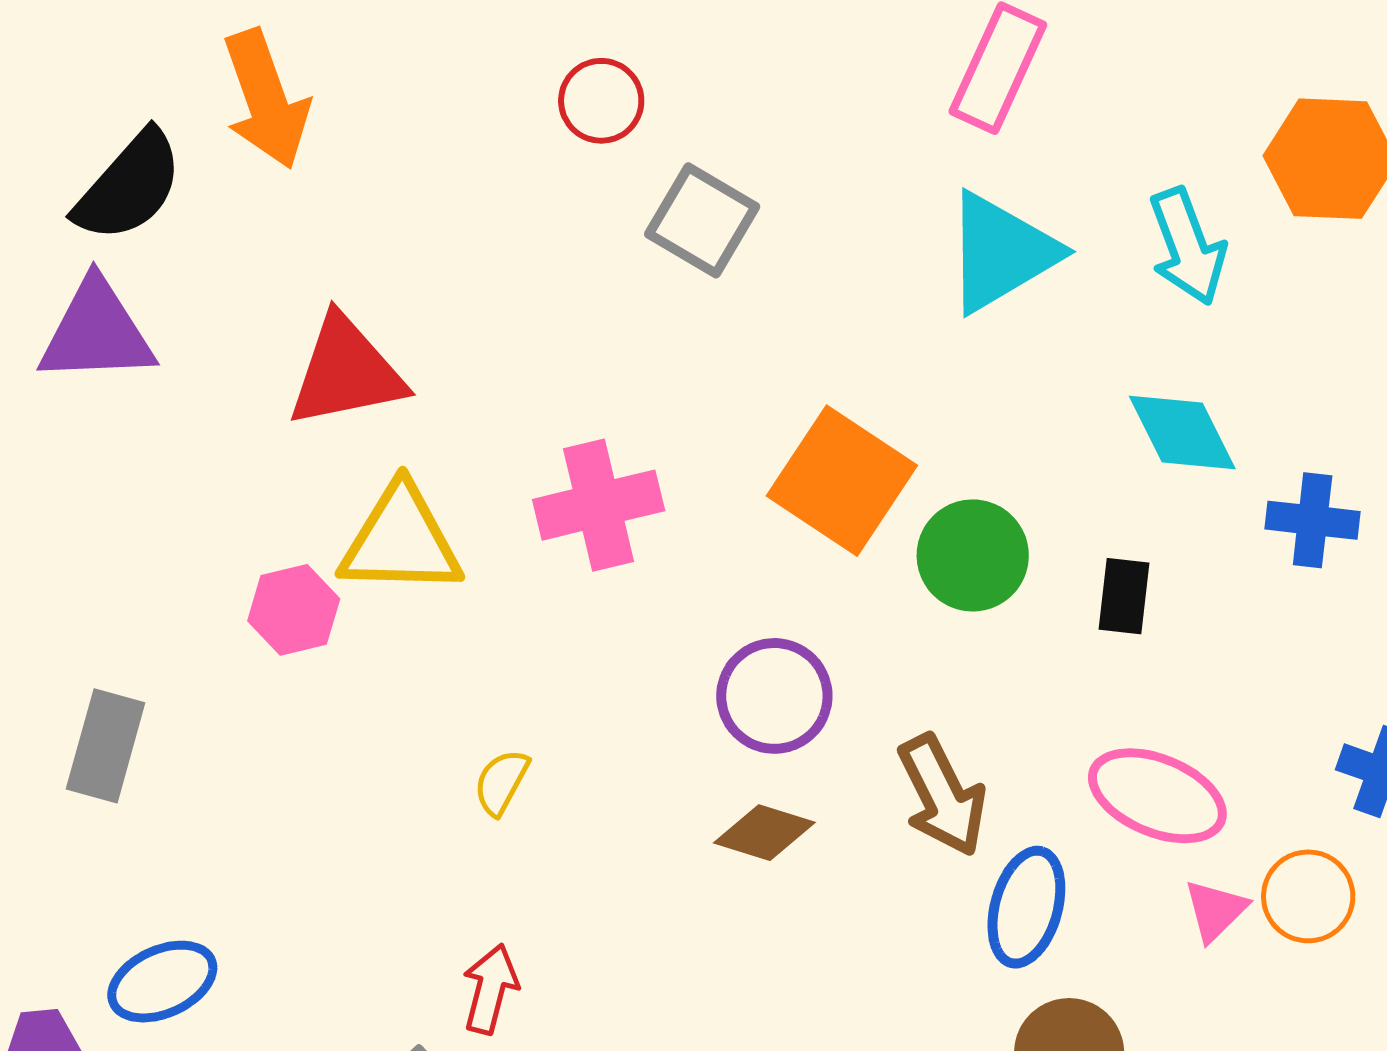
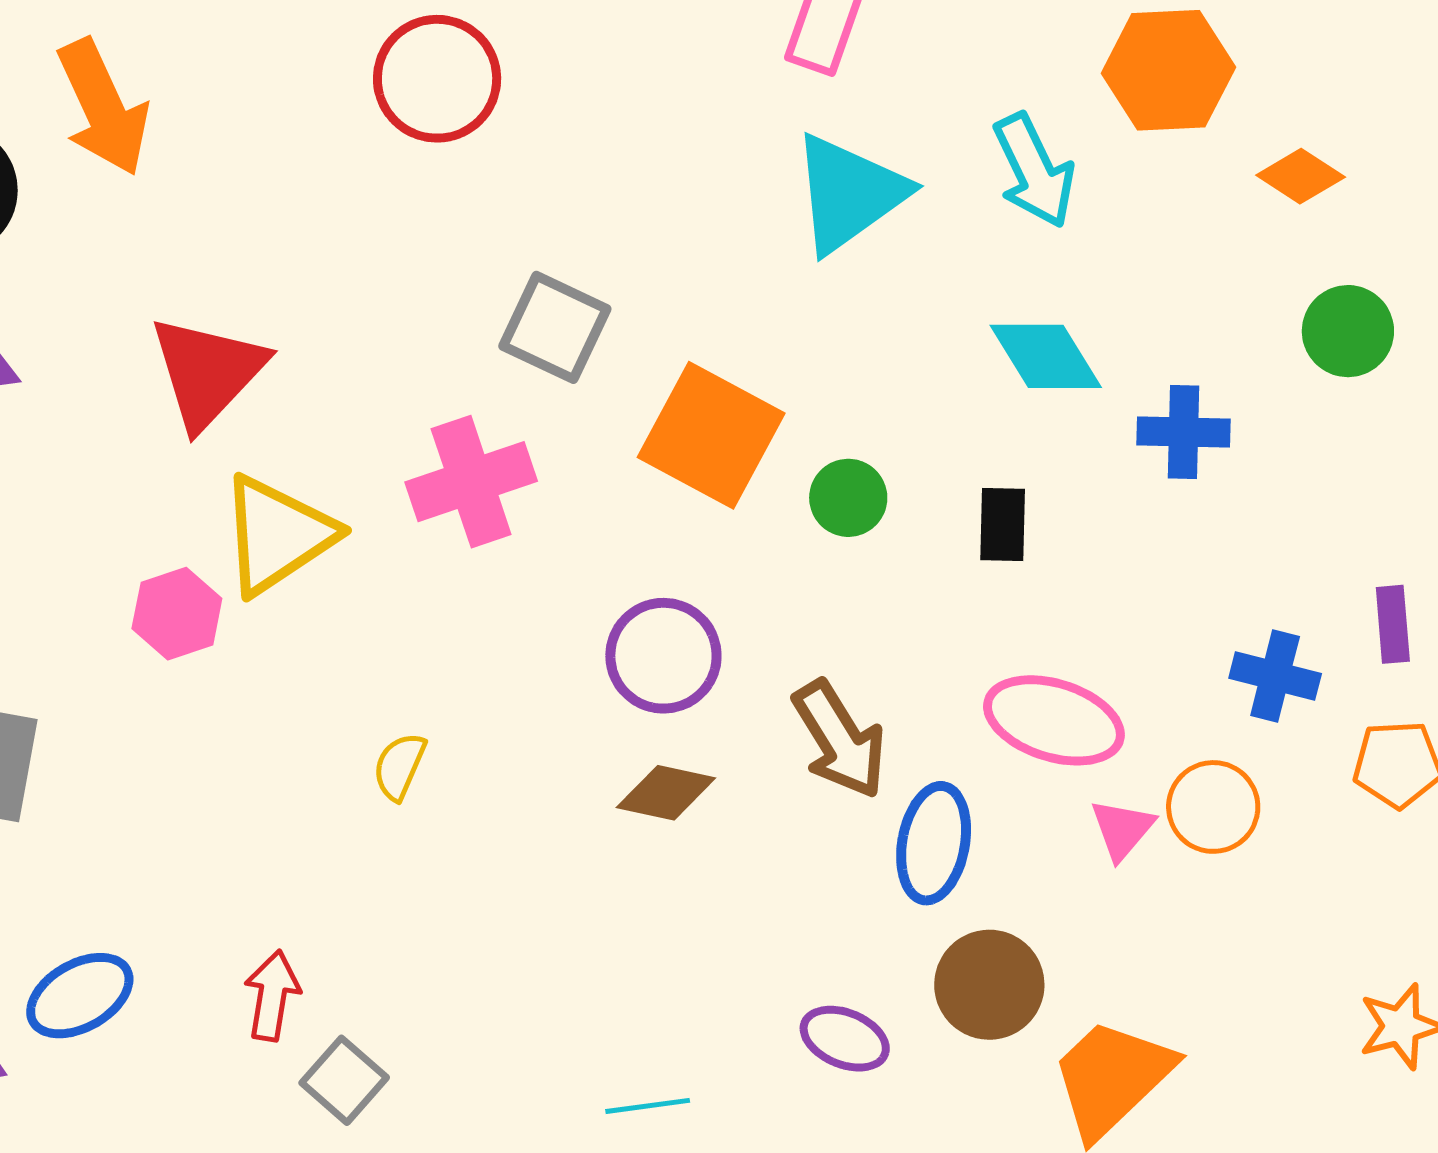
red circle: (601, 101) -> (437, 79), size x1.5
gray square: (702, 220) -> (555, 327), moved
red triangle: (346, 372) -> (208, 372), turned -30
yellow triangle: (401, 540) -> (277, 535), turned -30
green circle: (973, 555) -> (848, 498), size x0.7
red arrow: (490, 989) -> (272, 996), moved

